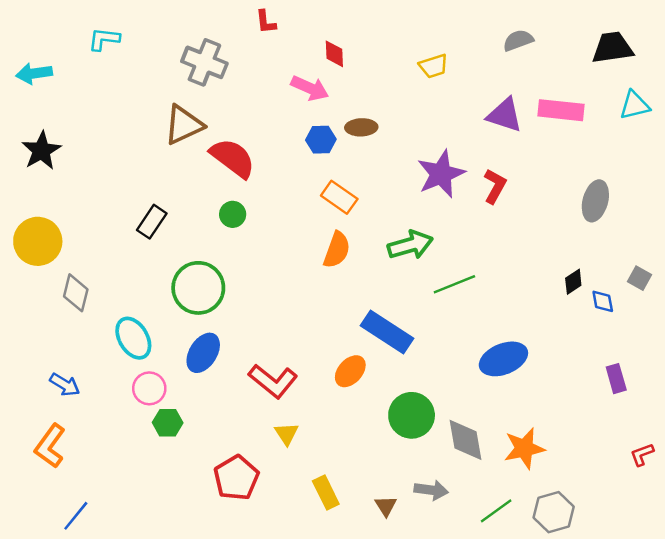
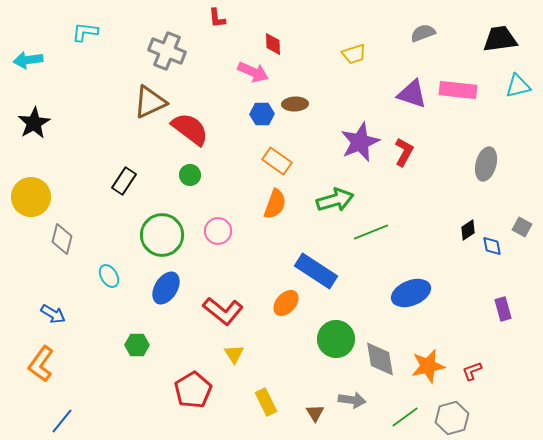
cyan ellipse: (133, 338) -> (109, 276), size x0.7
pink circle: (149, 388) -> (218, 231), moved
red L-shape: (642, 455) -> (472, 371), moved

